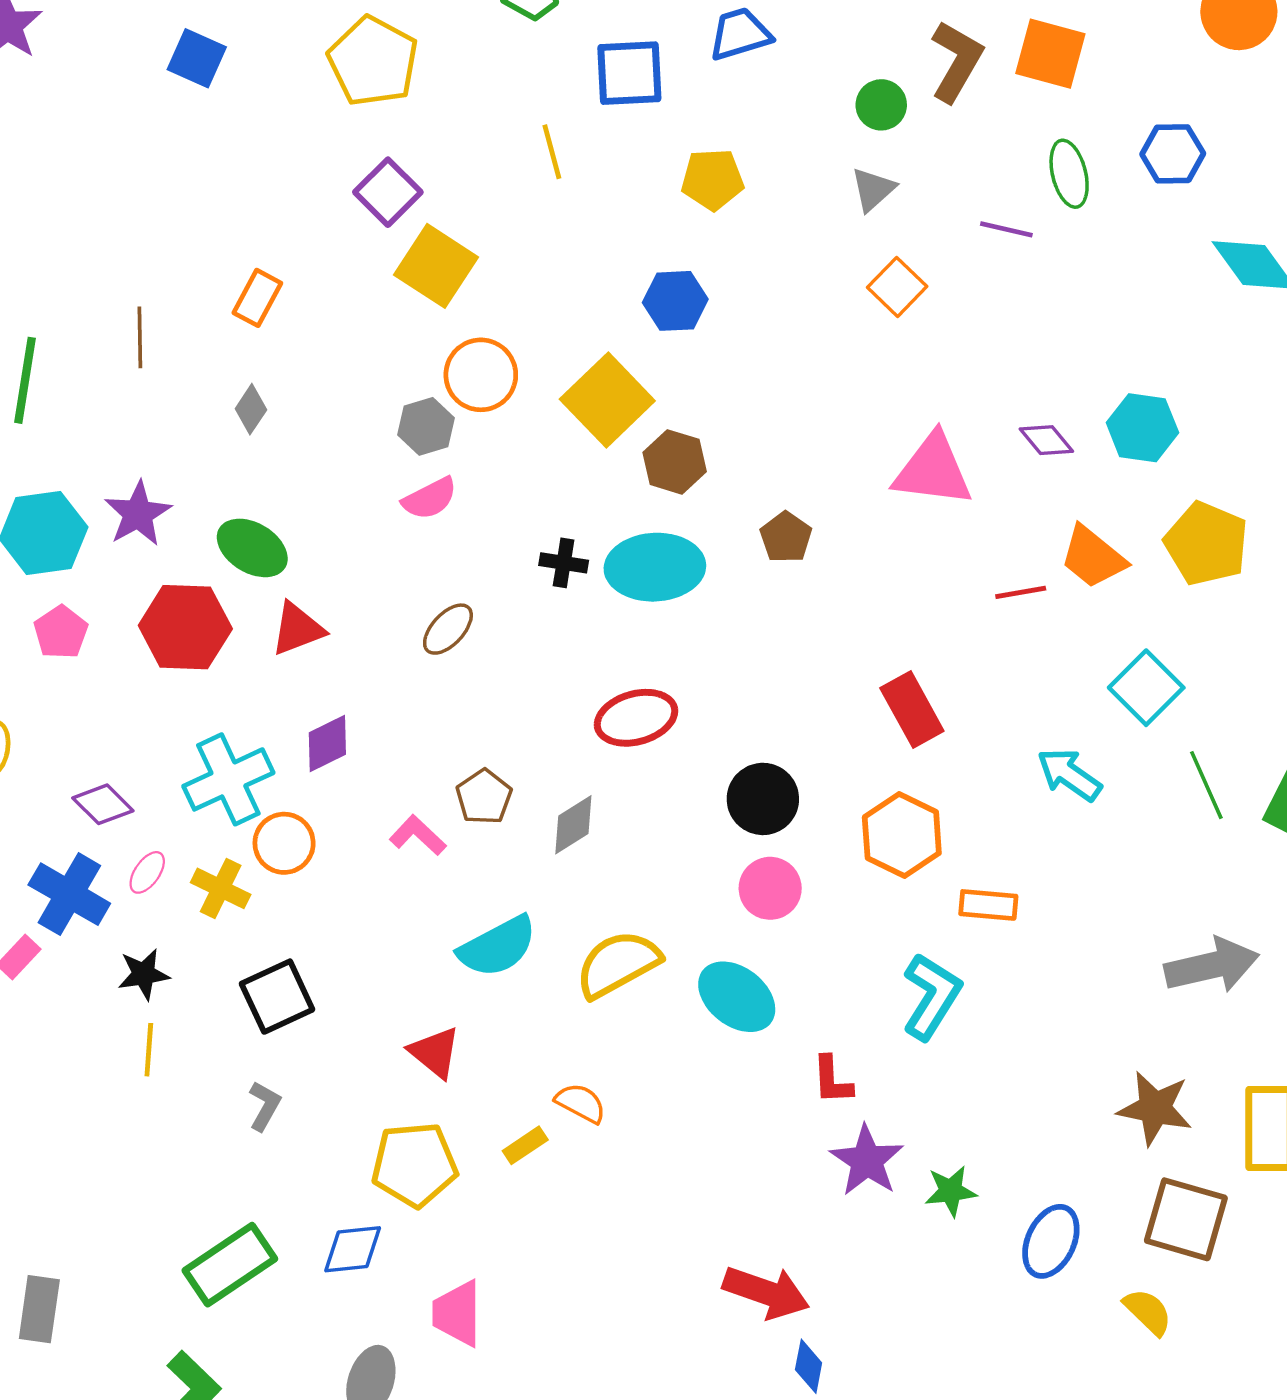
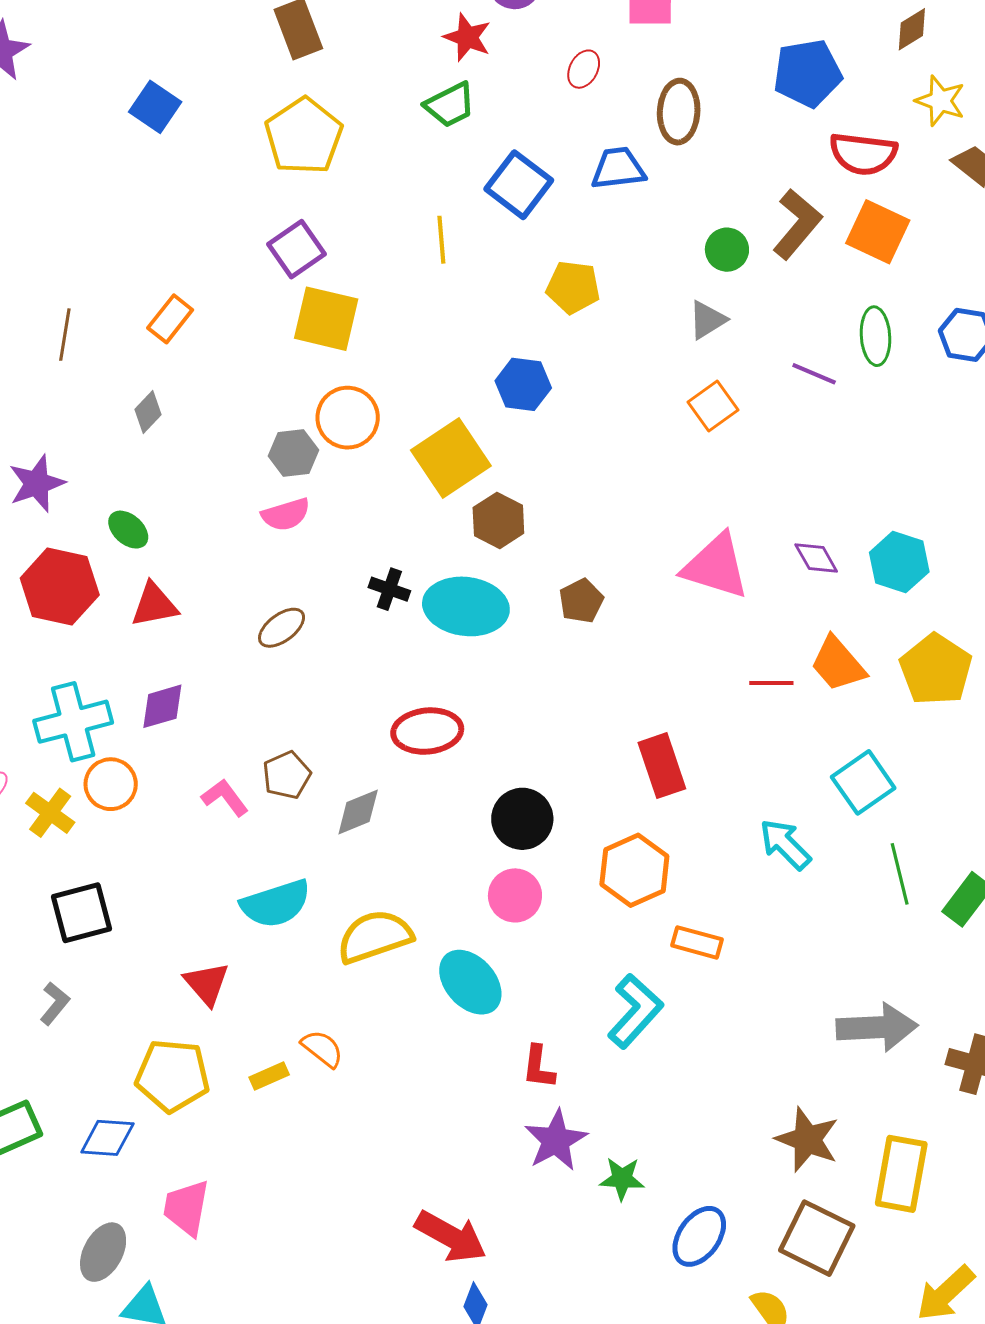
blue square: (629, 73) -> (519, 185), turned 30
yellow square: (436, 266) -> (326, 319), turned -30
green ellipse: (252, 548) -> (128, 530), size x0.7

